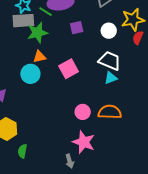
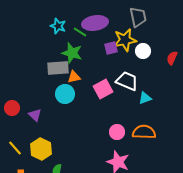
yellow star: (133, 20) -> (125, 40), moved
gray rectangle: (23, 21) -> (58, 68), moved
green star: (37, 33) -> (72, 53), turned 30
white trapezoid: (110, 61) -> (127, 81), moved

